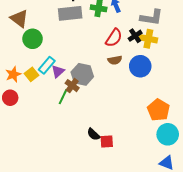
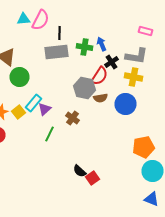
black cross: (135, 36) -> (112, 62), moved
gray hexagon: (82, 74) -> (84, 88), moved
brown cross: (72, 86) -> (72, 118), moved
orange pentagon: (159, 110) -> (144, 147), turned 30
red square: (107, 141) -> (92, 178), turned -32

